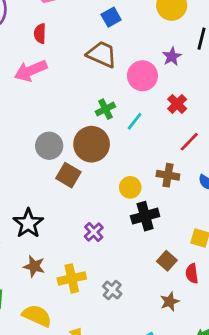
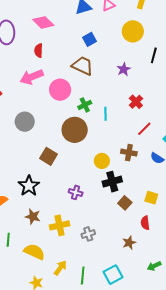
purple star: (172, 56) -> (124, 69), moved
pink circle: (142, 76) -> (60, 90), moved
cyan line: (135, 121) -> (105, 114), turned -40
gray circle: (49, 146) -> (25, 122), moved
brown square: (68, 175) -> (48, 156), moved
purple cross: (94, 232) -> (76, 192), turned -32
brown square: (167, 261) -> (125, 203), moved
gray cross: (112, 290) -> (88, 234), turned 32

